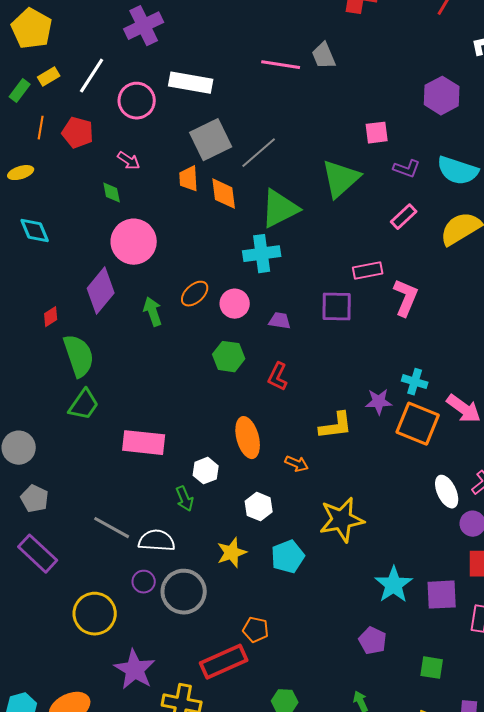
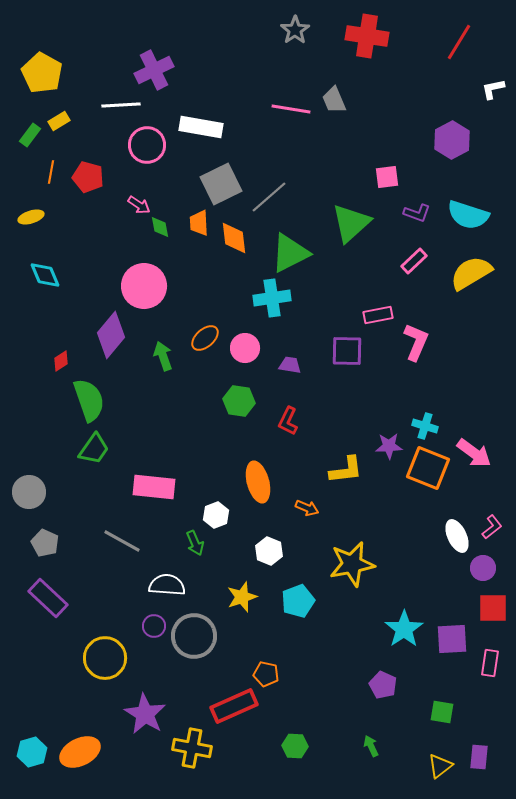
white line: (92, 76) -> (121, 105), moved, turned 54
green diamond: (112, 193) -> (160, 227), moved
gray line: (112, 528) -> (122, 541), moved

